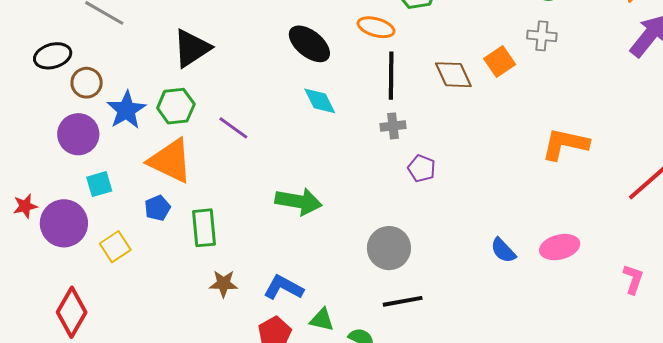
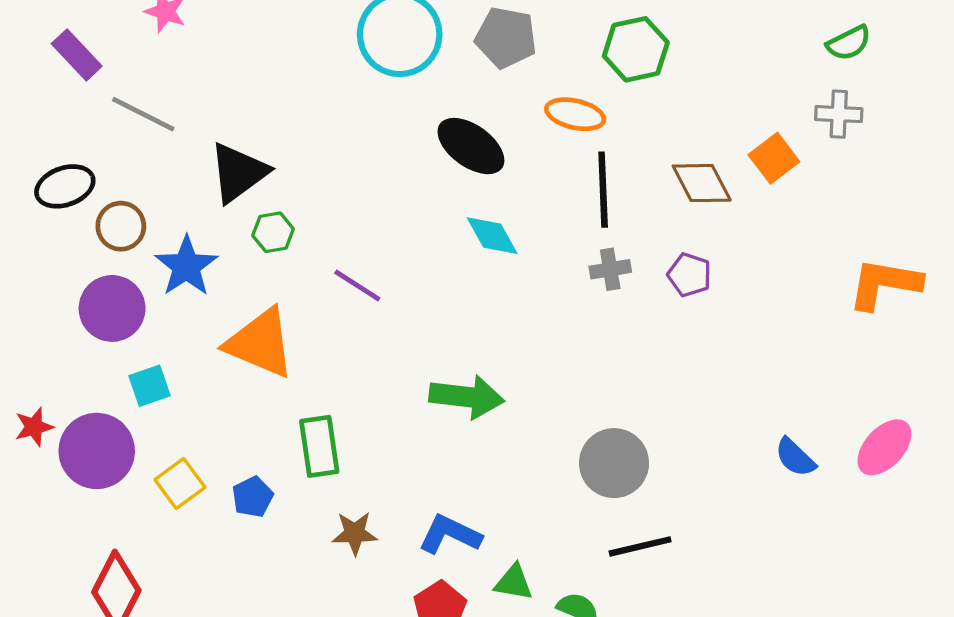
black triangle: (192, 48) -> (238, 172), moved
green hexagon: (176, 106) -> (273, 232), moved, size x0.7
purple pentagon: (422, 168) -> (689, 275), moved
blue pentagon: (157, 208) -> (253, 497), moved
pink ellipse: (560, 247) -> (884, 447), turned -30

